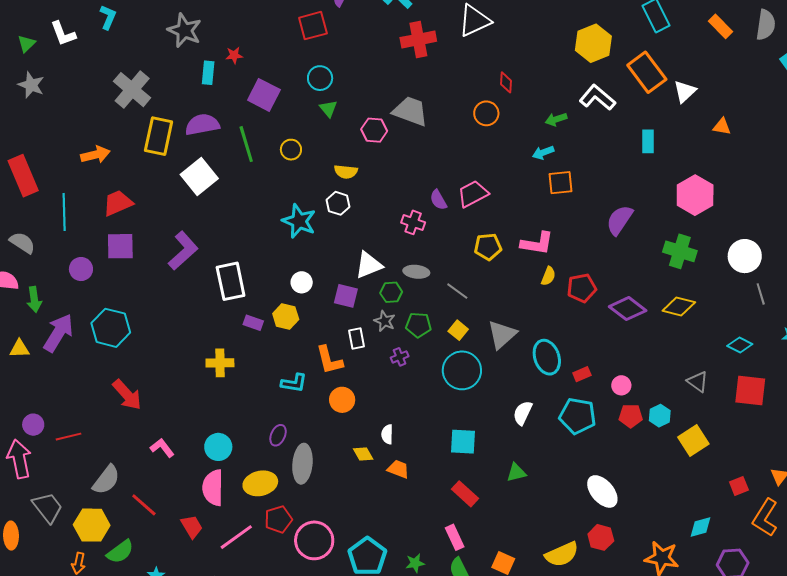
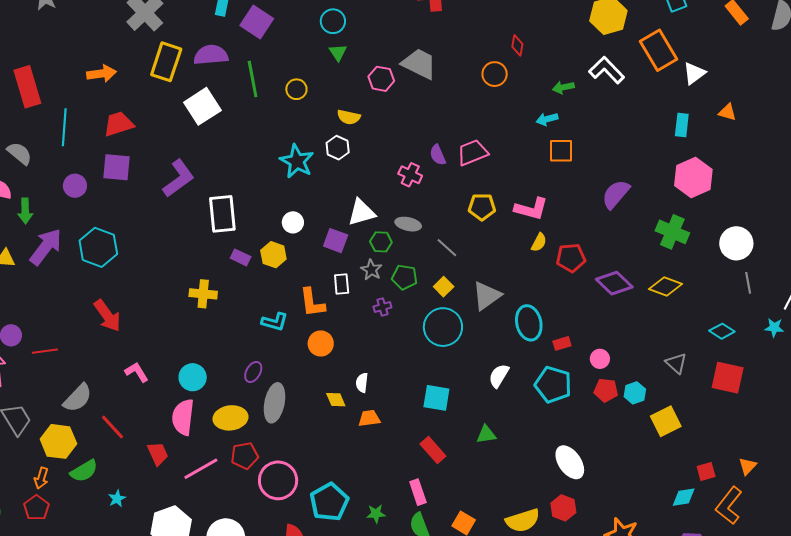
purple square: (264, 95) -> (257, 22), moved
cyan rectangle: (648, 141) -> (682, 125), moved
orange trapezoid: (398, 469) -> (369, 418), turned -35
cyan diamond: (701, 527) -> (684, 497), moved

